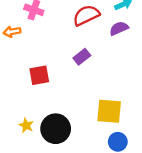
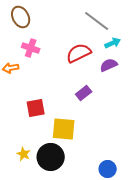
purple rectangle: (82, 57) -> (84, 93), moved
yellow square: (109, 111) -> (64, 129), moved

